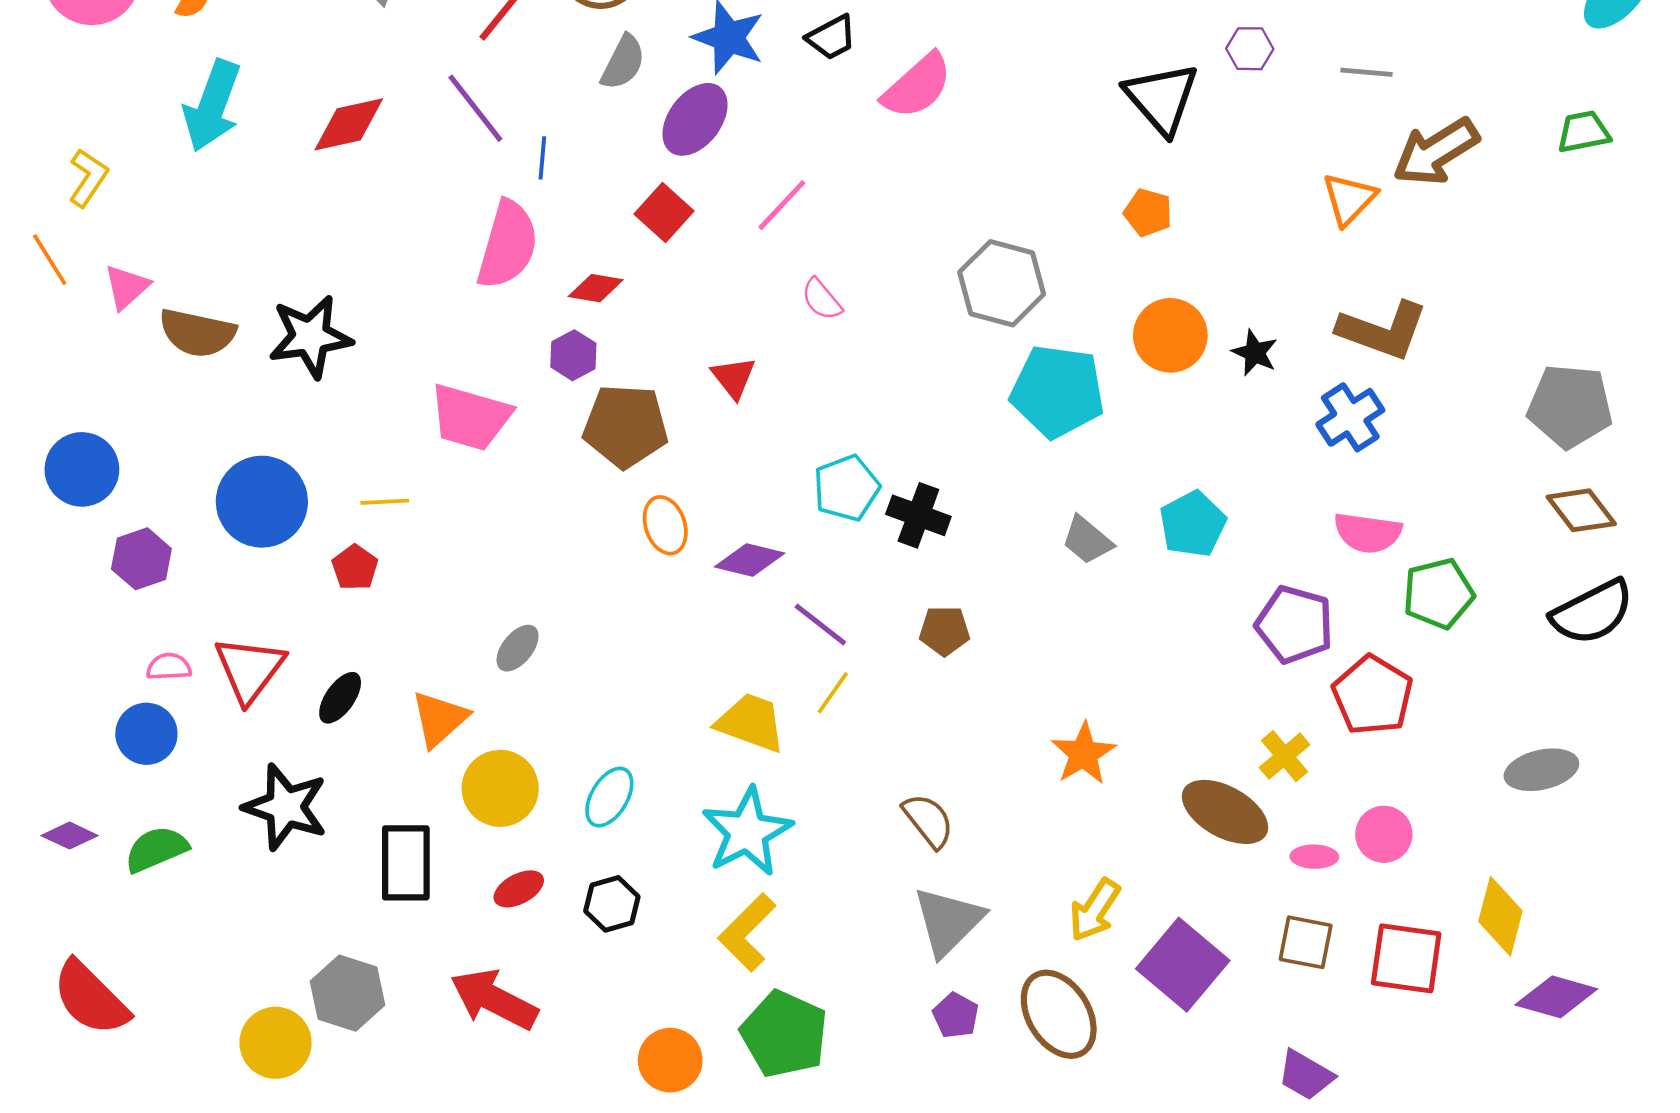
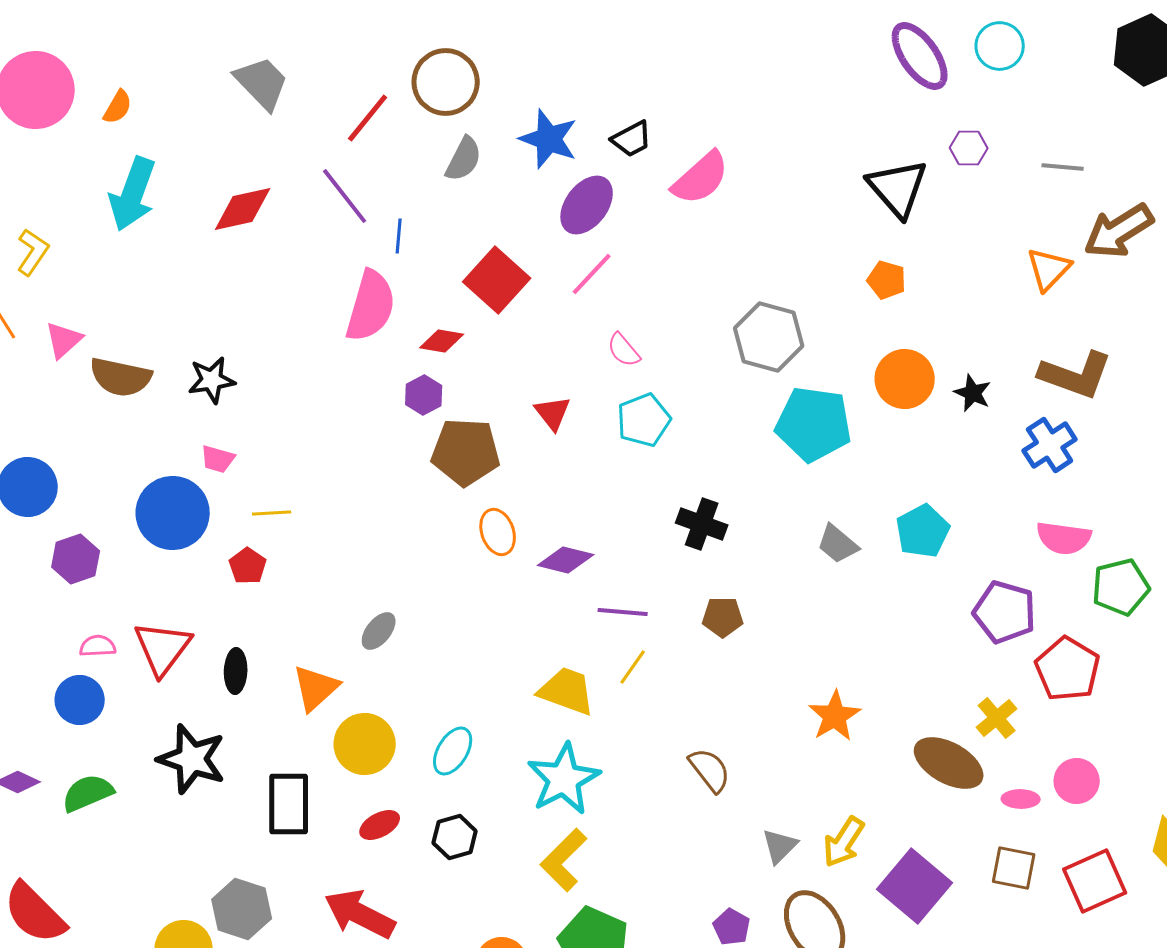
purple ellipse: (695, 119) -> (587, 205), moved
red square: (664, 212) -> (497, 280), size x1.4
black star: (310, 337) -> (212, 380), size x0.7
pink trapezoid: (470, 417) -> (218, 459), moved, size x0.5
cyan pentagon: (846, 488) -> (644, 420), moved
purple line: (820, 625) -> (623, 612), turned -33
black ellipse: (340, 698) -> (236, 671), turned -33
gray triangle: (948, 921) -> (780, 846), moved, size x0.6
red square: (1406, 958) -> (1095, 881), turned -32

